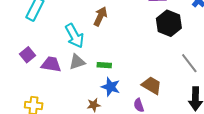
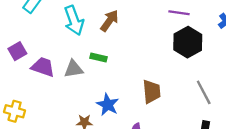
cyan arrow: (74, 36) -> (74, 20), moved
green rectangle: (104, 65) -> (98, 57), moved
brown trapezoid: (152, 85) -> (152, 92), moved, turned 45

